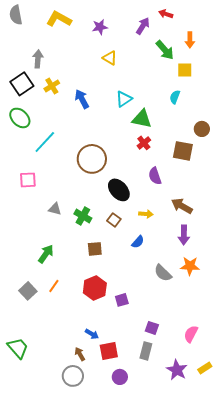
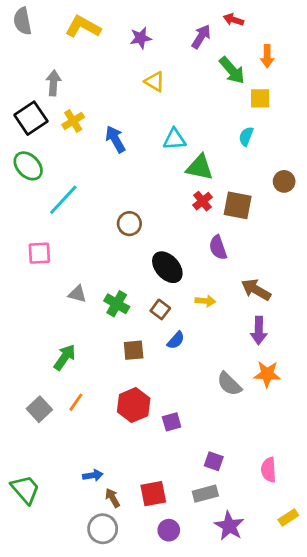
cyan triangle: (124, 99) -> (174, 139), turned 30
brown square: (183, 151) -> (238, 205), moved
brown circle: (92, 159) -> (129, 224), size x0.6
blue semicircle: (138, 242) -> (176, 340), moved
blue arrow: (92, 334) -> (93, 475), moved, turned -40
pink semicircle: (191, 334) -> (269, 470), turned -30
gray rectangle: (146, 351) -> (205, 494), turned 60
purple star: (177, 370) -> (229, 526), moved

